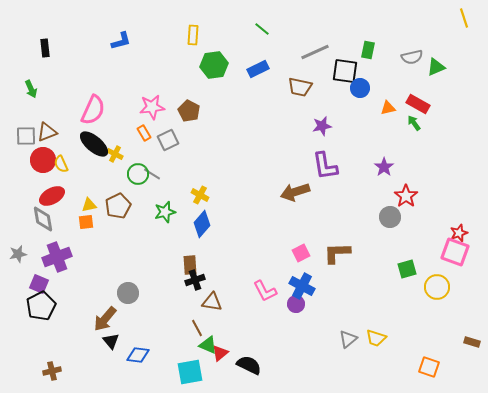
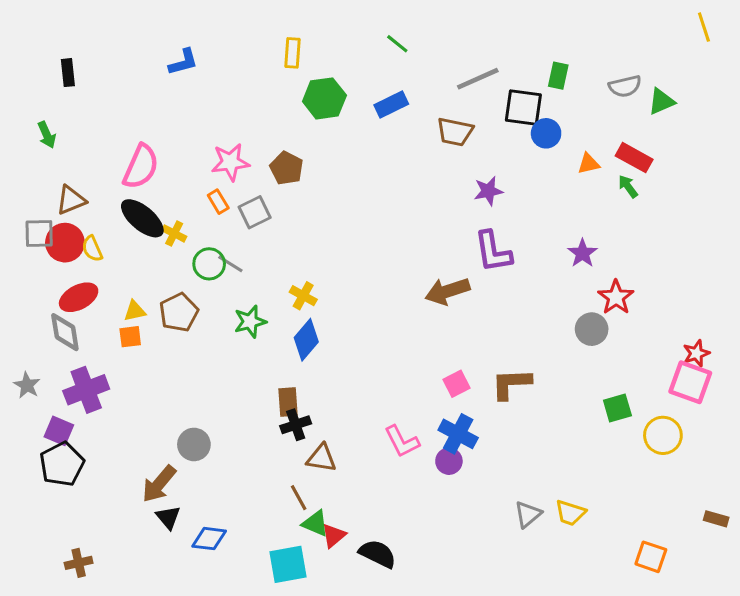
gray square: (26, 136) -> (39, 233), moved
gray star: (18, 254) -> (27, 385), turned -30

